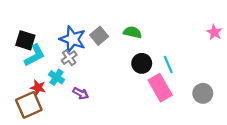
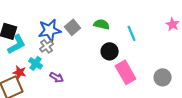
blue star: (73, 39) -> (50, 30), turned -30
cyan line: (168, 65) -> (132, 33), moved

